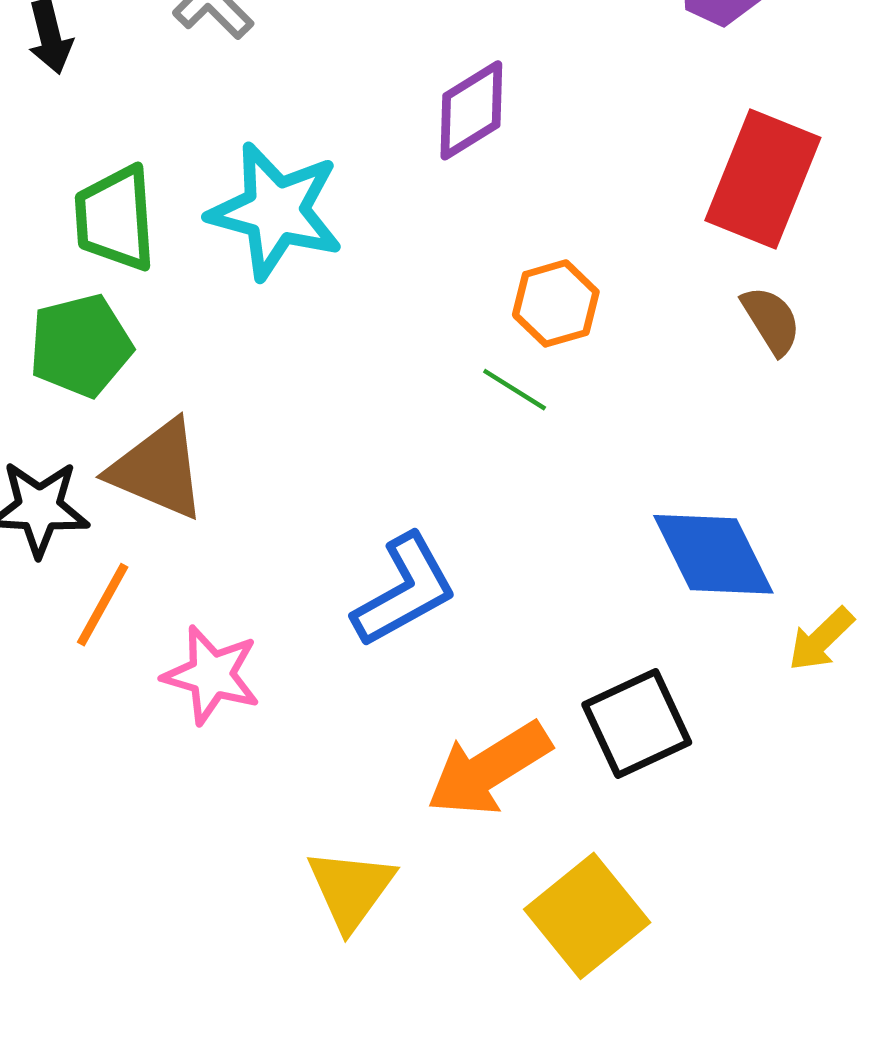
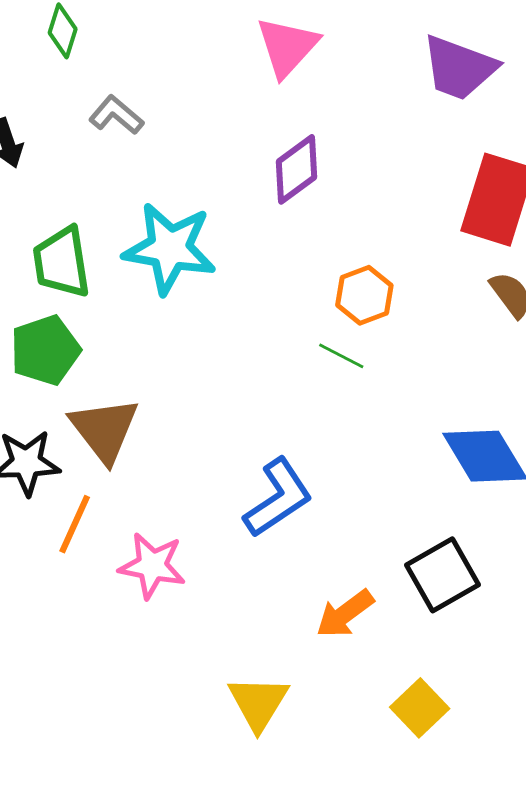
brown triangle: (158, 470) -> (104, 430), turned 34
orange arrow: (489, 769) -> (345, 614), size x0.7
yellow square: (587, 916) -> (420, 708), size x0.7

